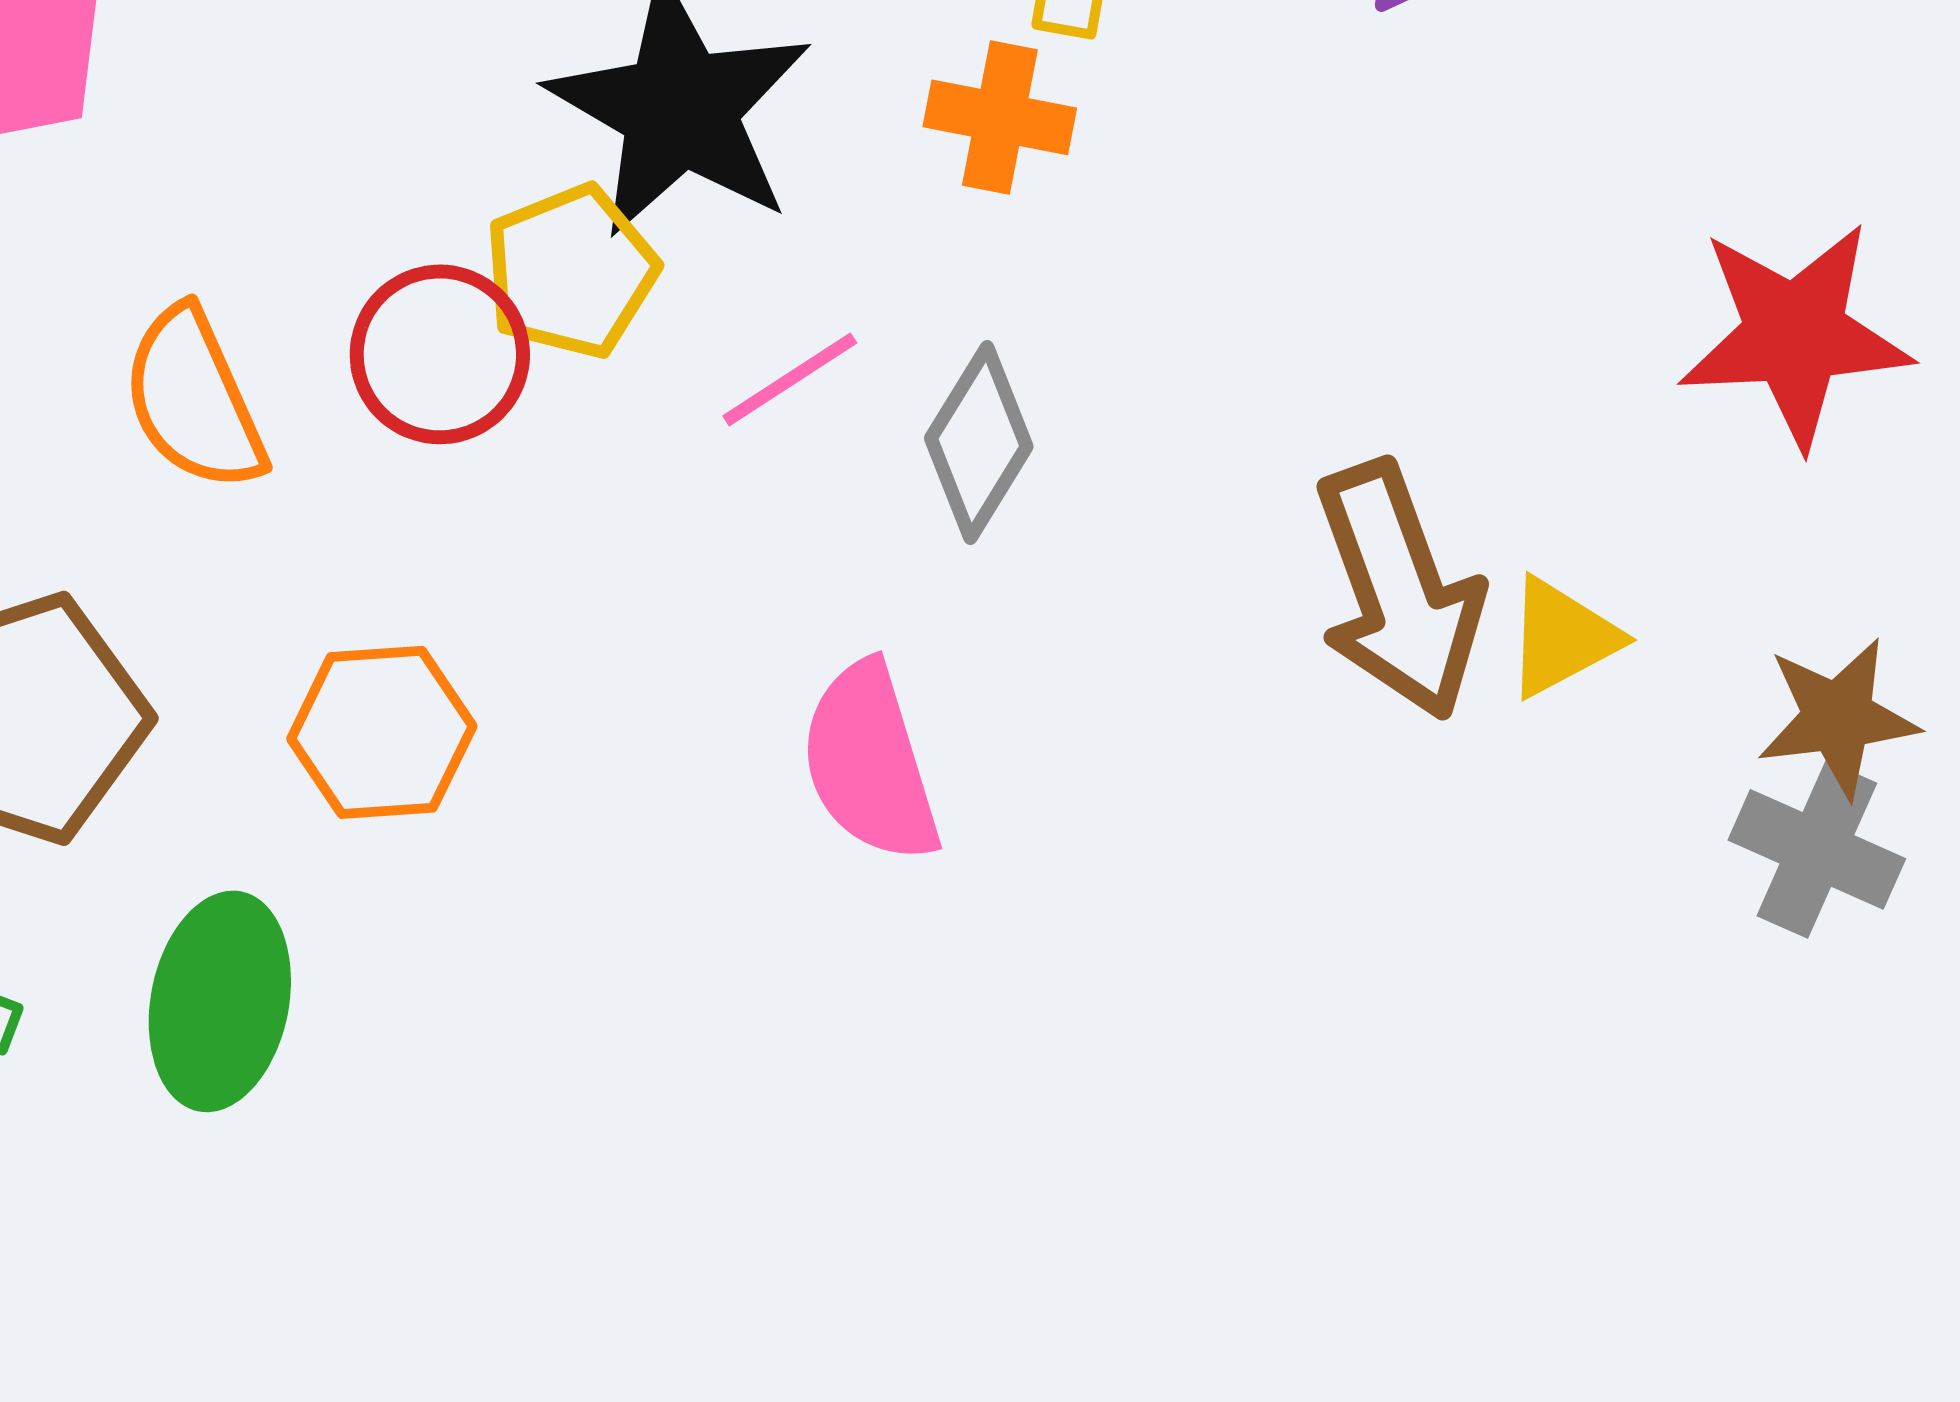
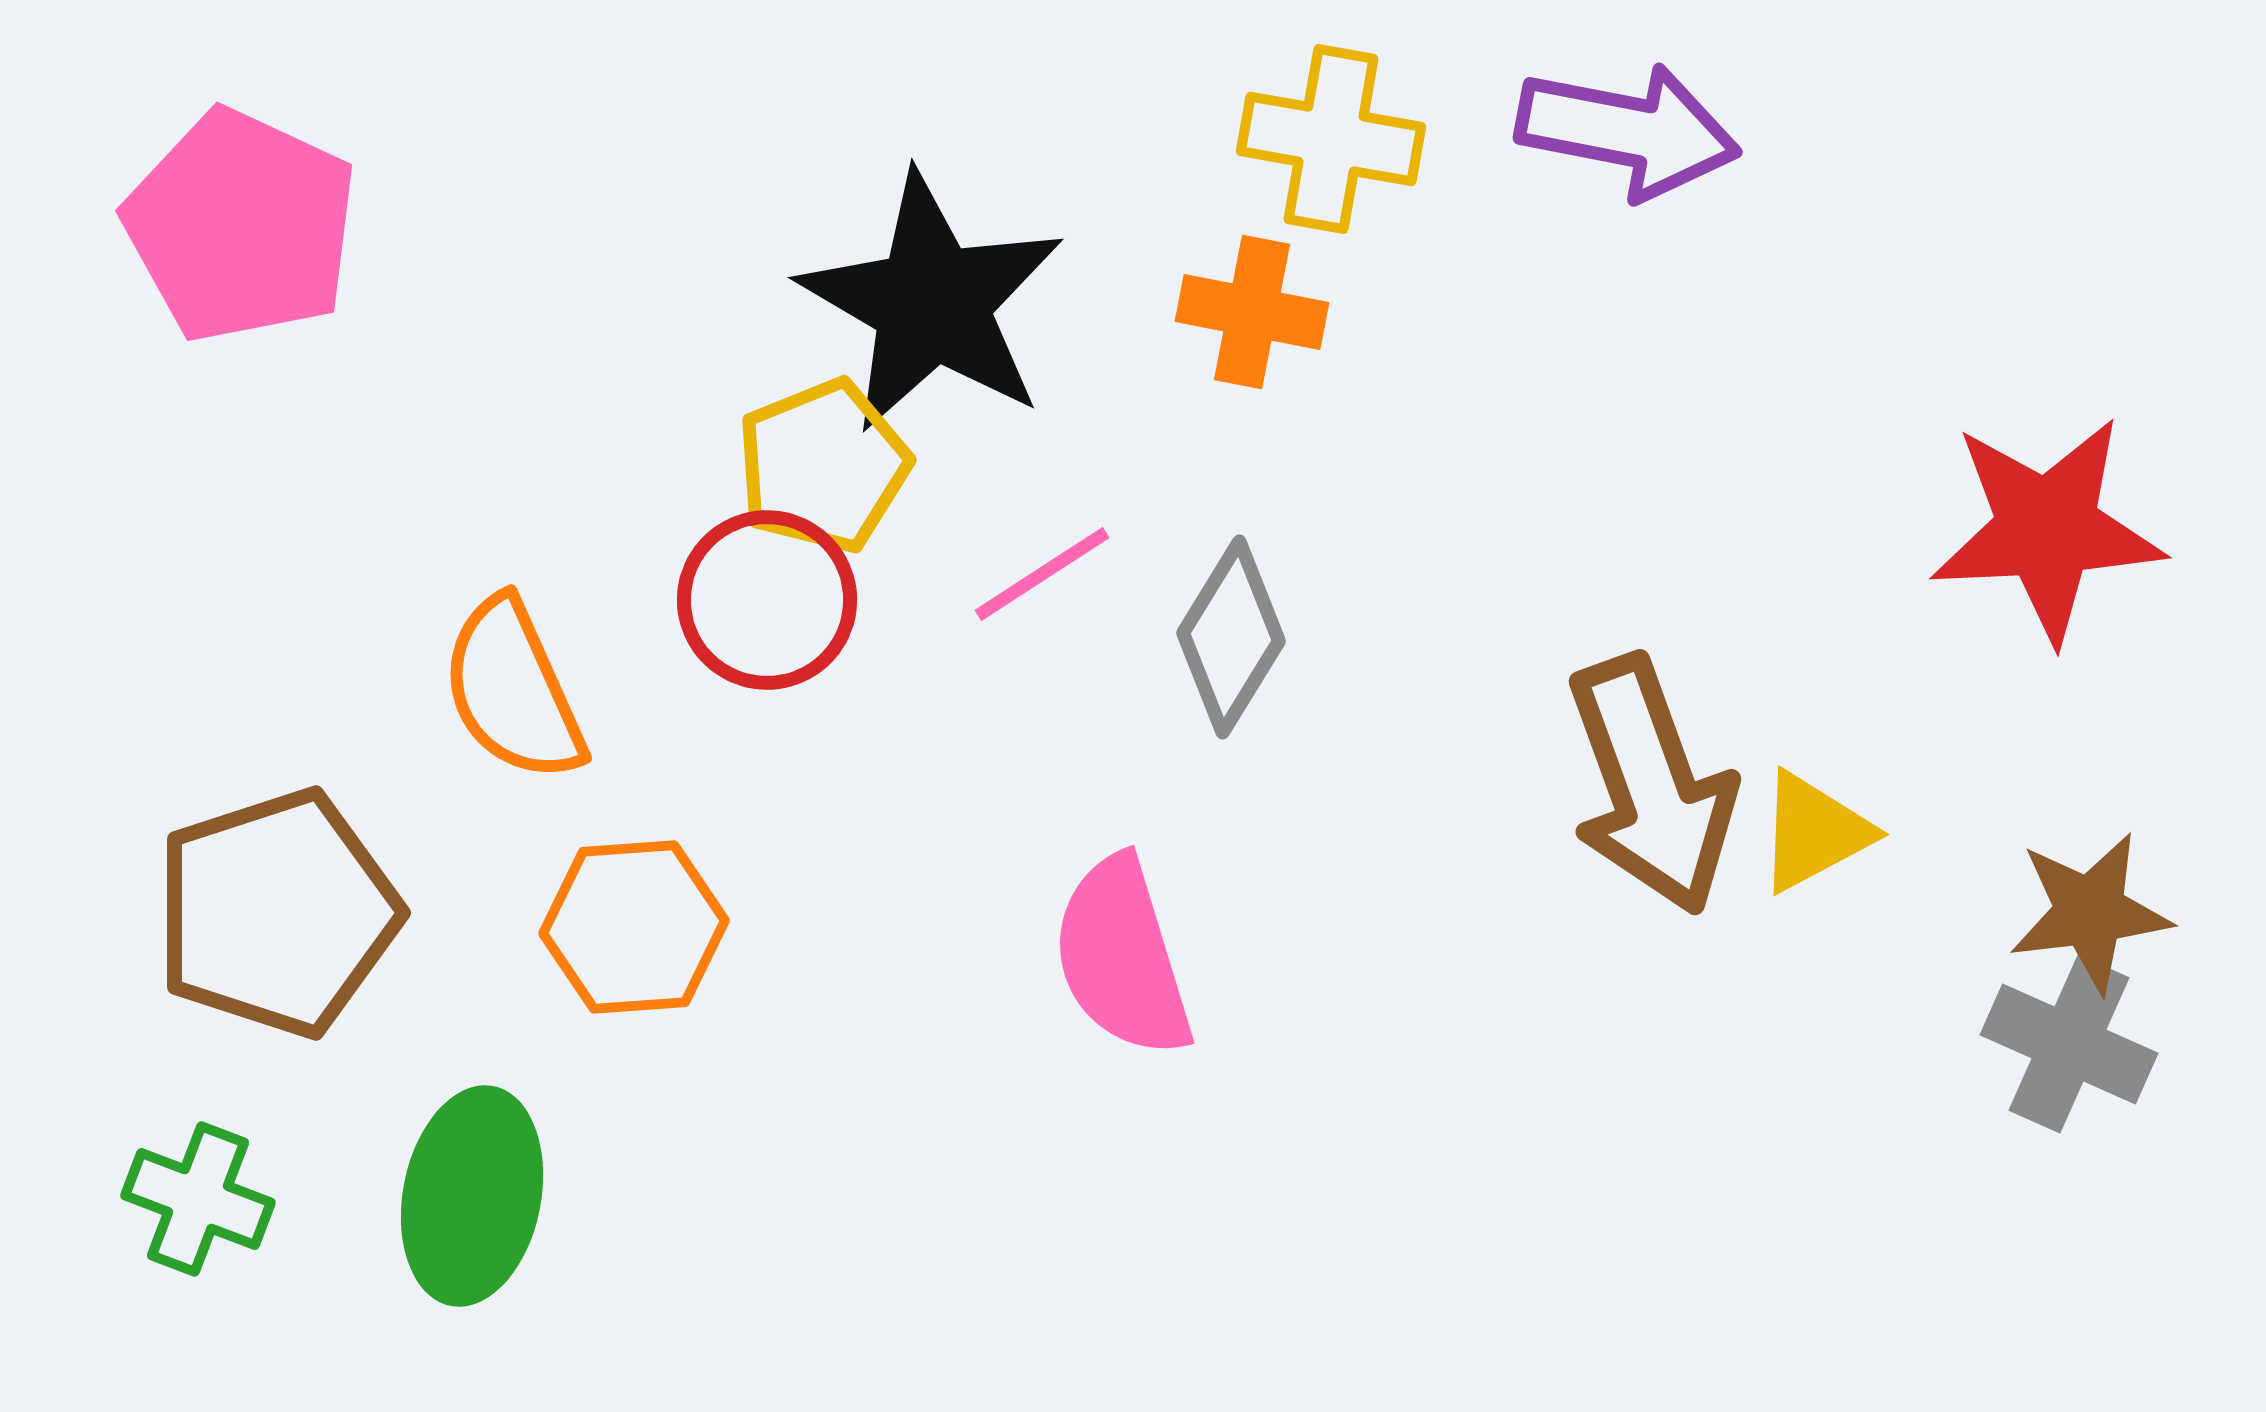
red circle: (440, 354) -> (767, 600), moved
orange semicircle: (194, 399) -> (513, 690), moved

